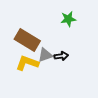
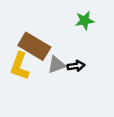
yellow L-shape: (27, 63) -> (20, 66), moved, turned -90

